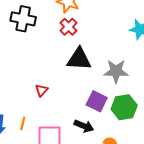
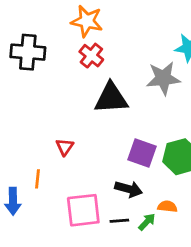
gray star: (116, 71) -> (163, 78), moved
orange line: (23, 123) -> (37, 179), moved

